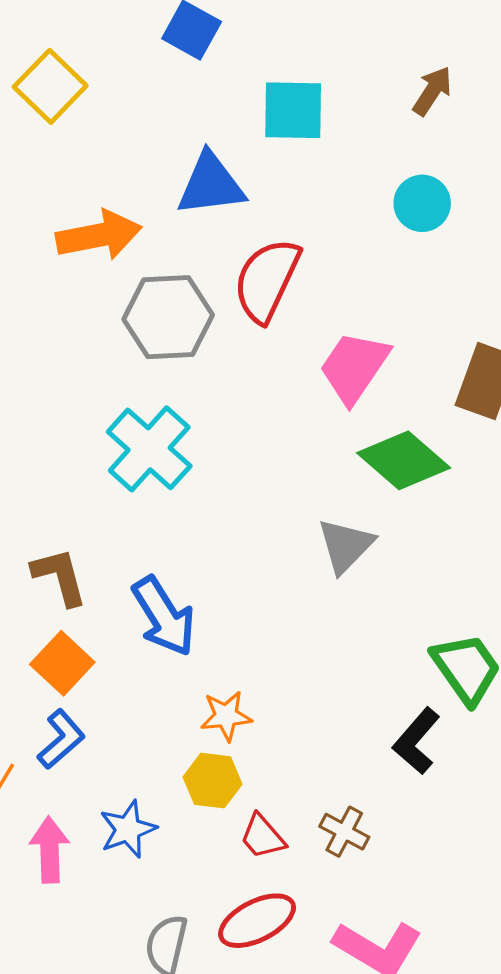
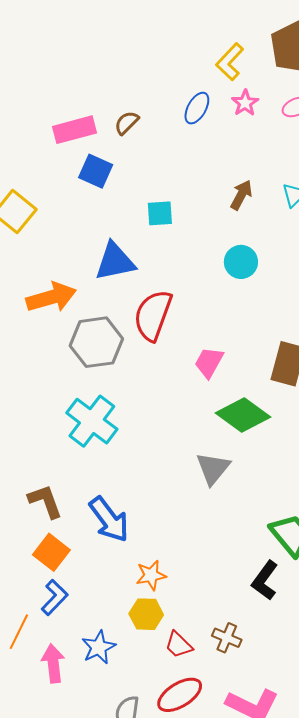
cyan square: (293, 110) -> (160, 213), size x0.7
pink trapezoid: (354, 367) -> (209, 362), size x0.7

